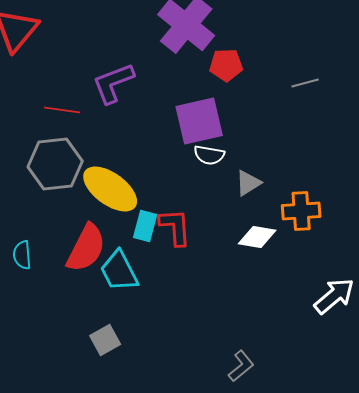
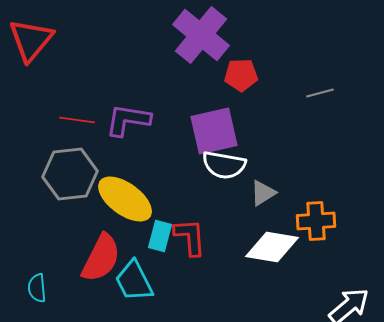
purple L-shape: (113, 83) -> (128, 120), moved, turned 30
white semicircle: (209, 155) -> (224, 165), size x1.4
white diamond: (257, 237) -> (272, 247), size x1.4
cyan semicircle: (22, 255) -> (37, 288), moved

